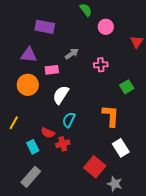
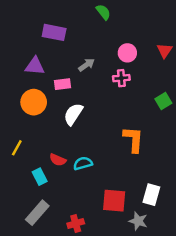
pink circle: (106, 27) -> (127, 53), moved
green square: (127, 87) -> (163, 101), moved
cyan semicircle: (69, 120) -> (83, 163), moved, turned 49
red cross: (63, 144) -> (76, 223), moved
white rectangle: (121, 148) -> (151, 195), moved, turned 48
red square: (95, 167) -> (114, 201), turned -35

